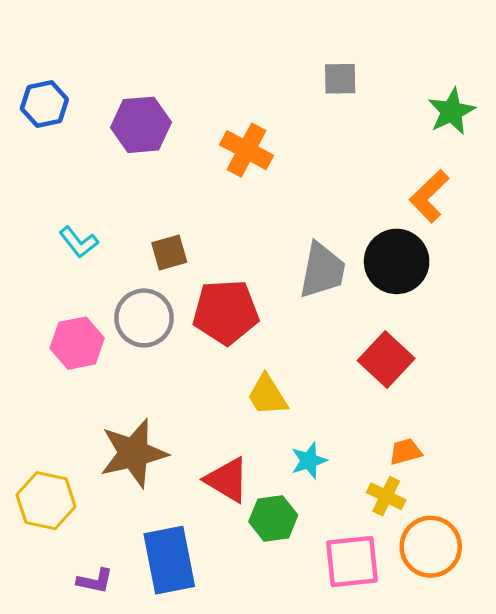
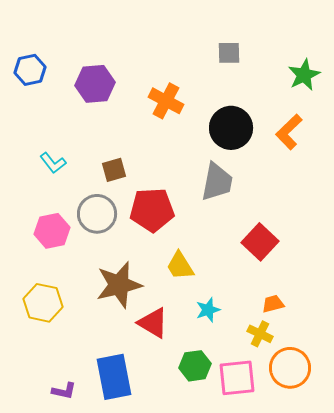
black circle: (397, 261) -> (231, 128), moved
brown star: (134, 453) -> (119, 285), moved
yellow hexagon: (46, 501) -> (43, 303), moved
green hexagon: (273, 518) -> (195, 366), moved

